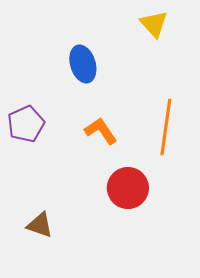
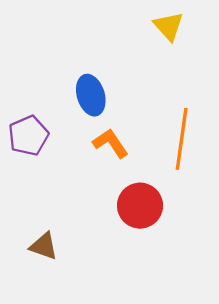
blue ellipse: (83, 64) -> (91, 95), moved

